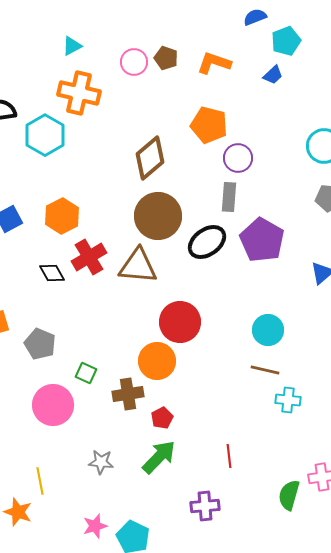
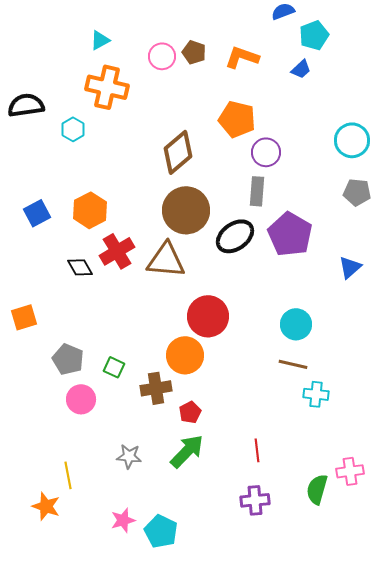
cyan hexagon: (45, 135) -> (73, 129), size x0.6
gray pentagon: (40, 344) -> (68, 359), moved
pink circle: (53, 405) -> (81, 399), size x0.7
purple cross: (205, 506) -> (255, 500), moved

